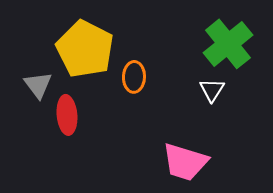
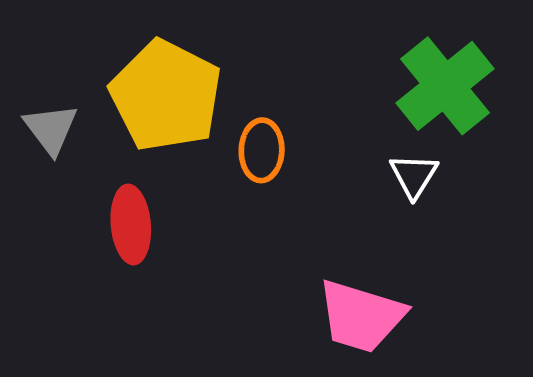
gray triangle: (38, 85) -> (51, 129), moved

